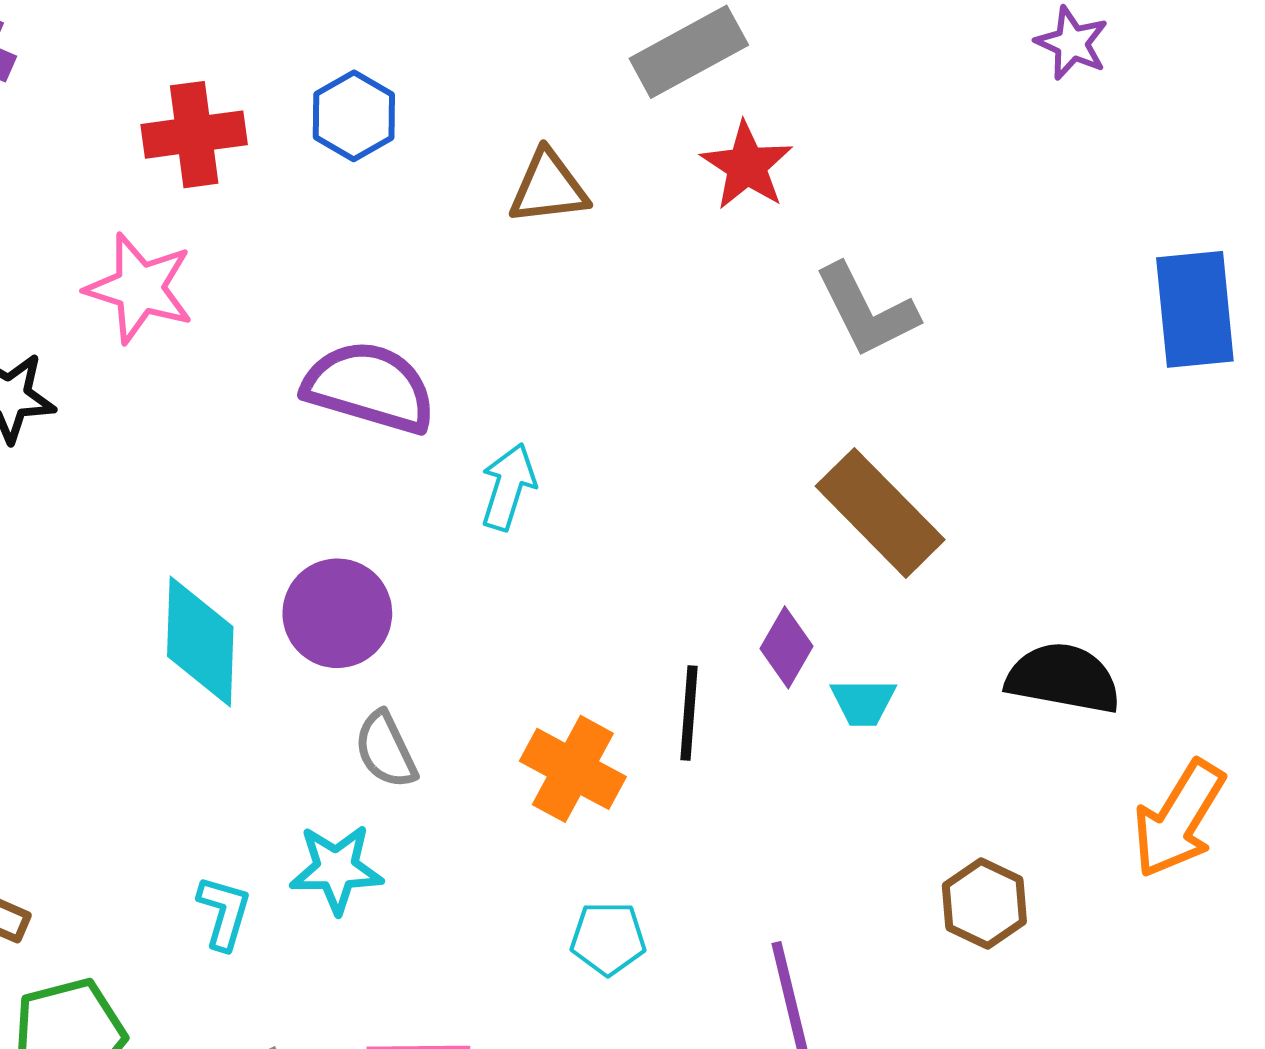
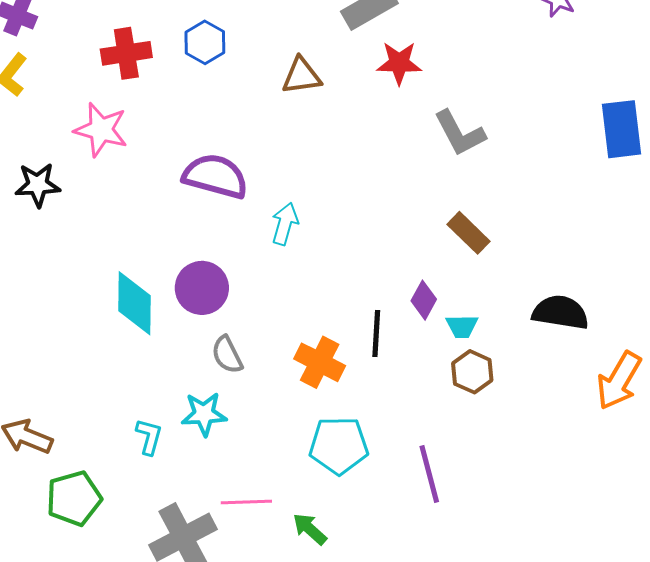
red star: (747, 166) -> (399, 63), turned -30
brown rectangle: (880, 513) -> (468, 233), size x0.7
brown hexagon: (984, 903) -> (472, 372), moved
cyan pentagon: (608, 938) -> (339, 445), size x1.6

